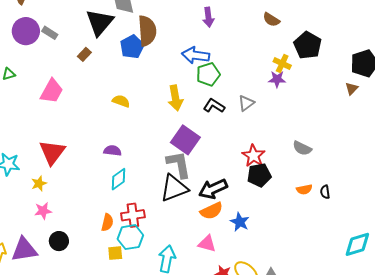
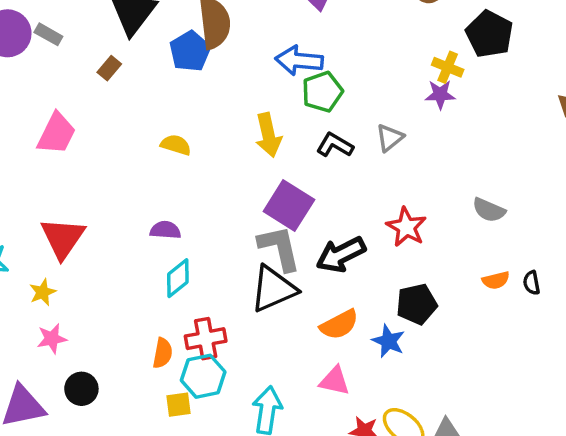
black pentagon: (259, 175) -> (417, 304), moved
black arrow: (213, 189) -> (341, 255), moved

